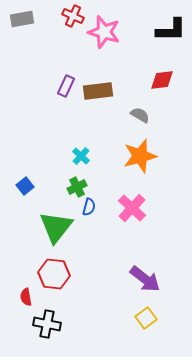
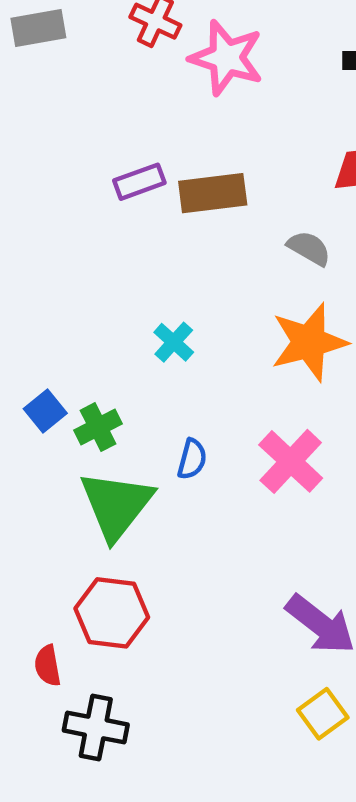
purple rectangle: (66, 86) -> (139, 182), turned 45
green cross: (77, 187) -> (98, 427), moved

